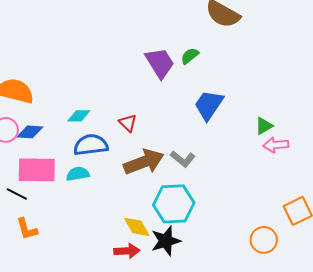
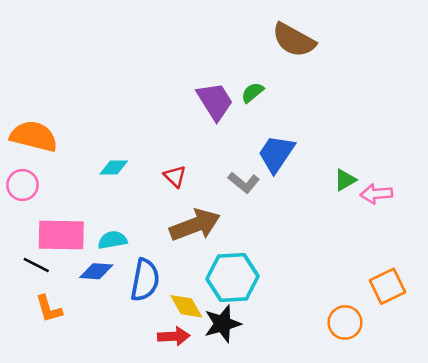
blue diamond: (30, 132) -> (96, 271), moved
blue semicircle: (91, 145) -> (145, 280), moved, turned 108
pink arrow: (276, 145) -> (376, 194), moved
gray L-shape: (183, 159) -> (244, 182), moved

